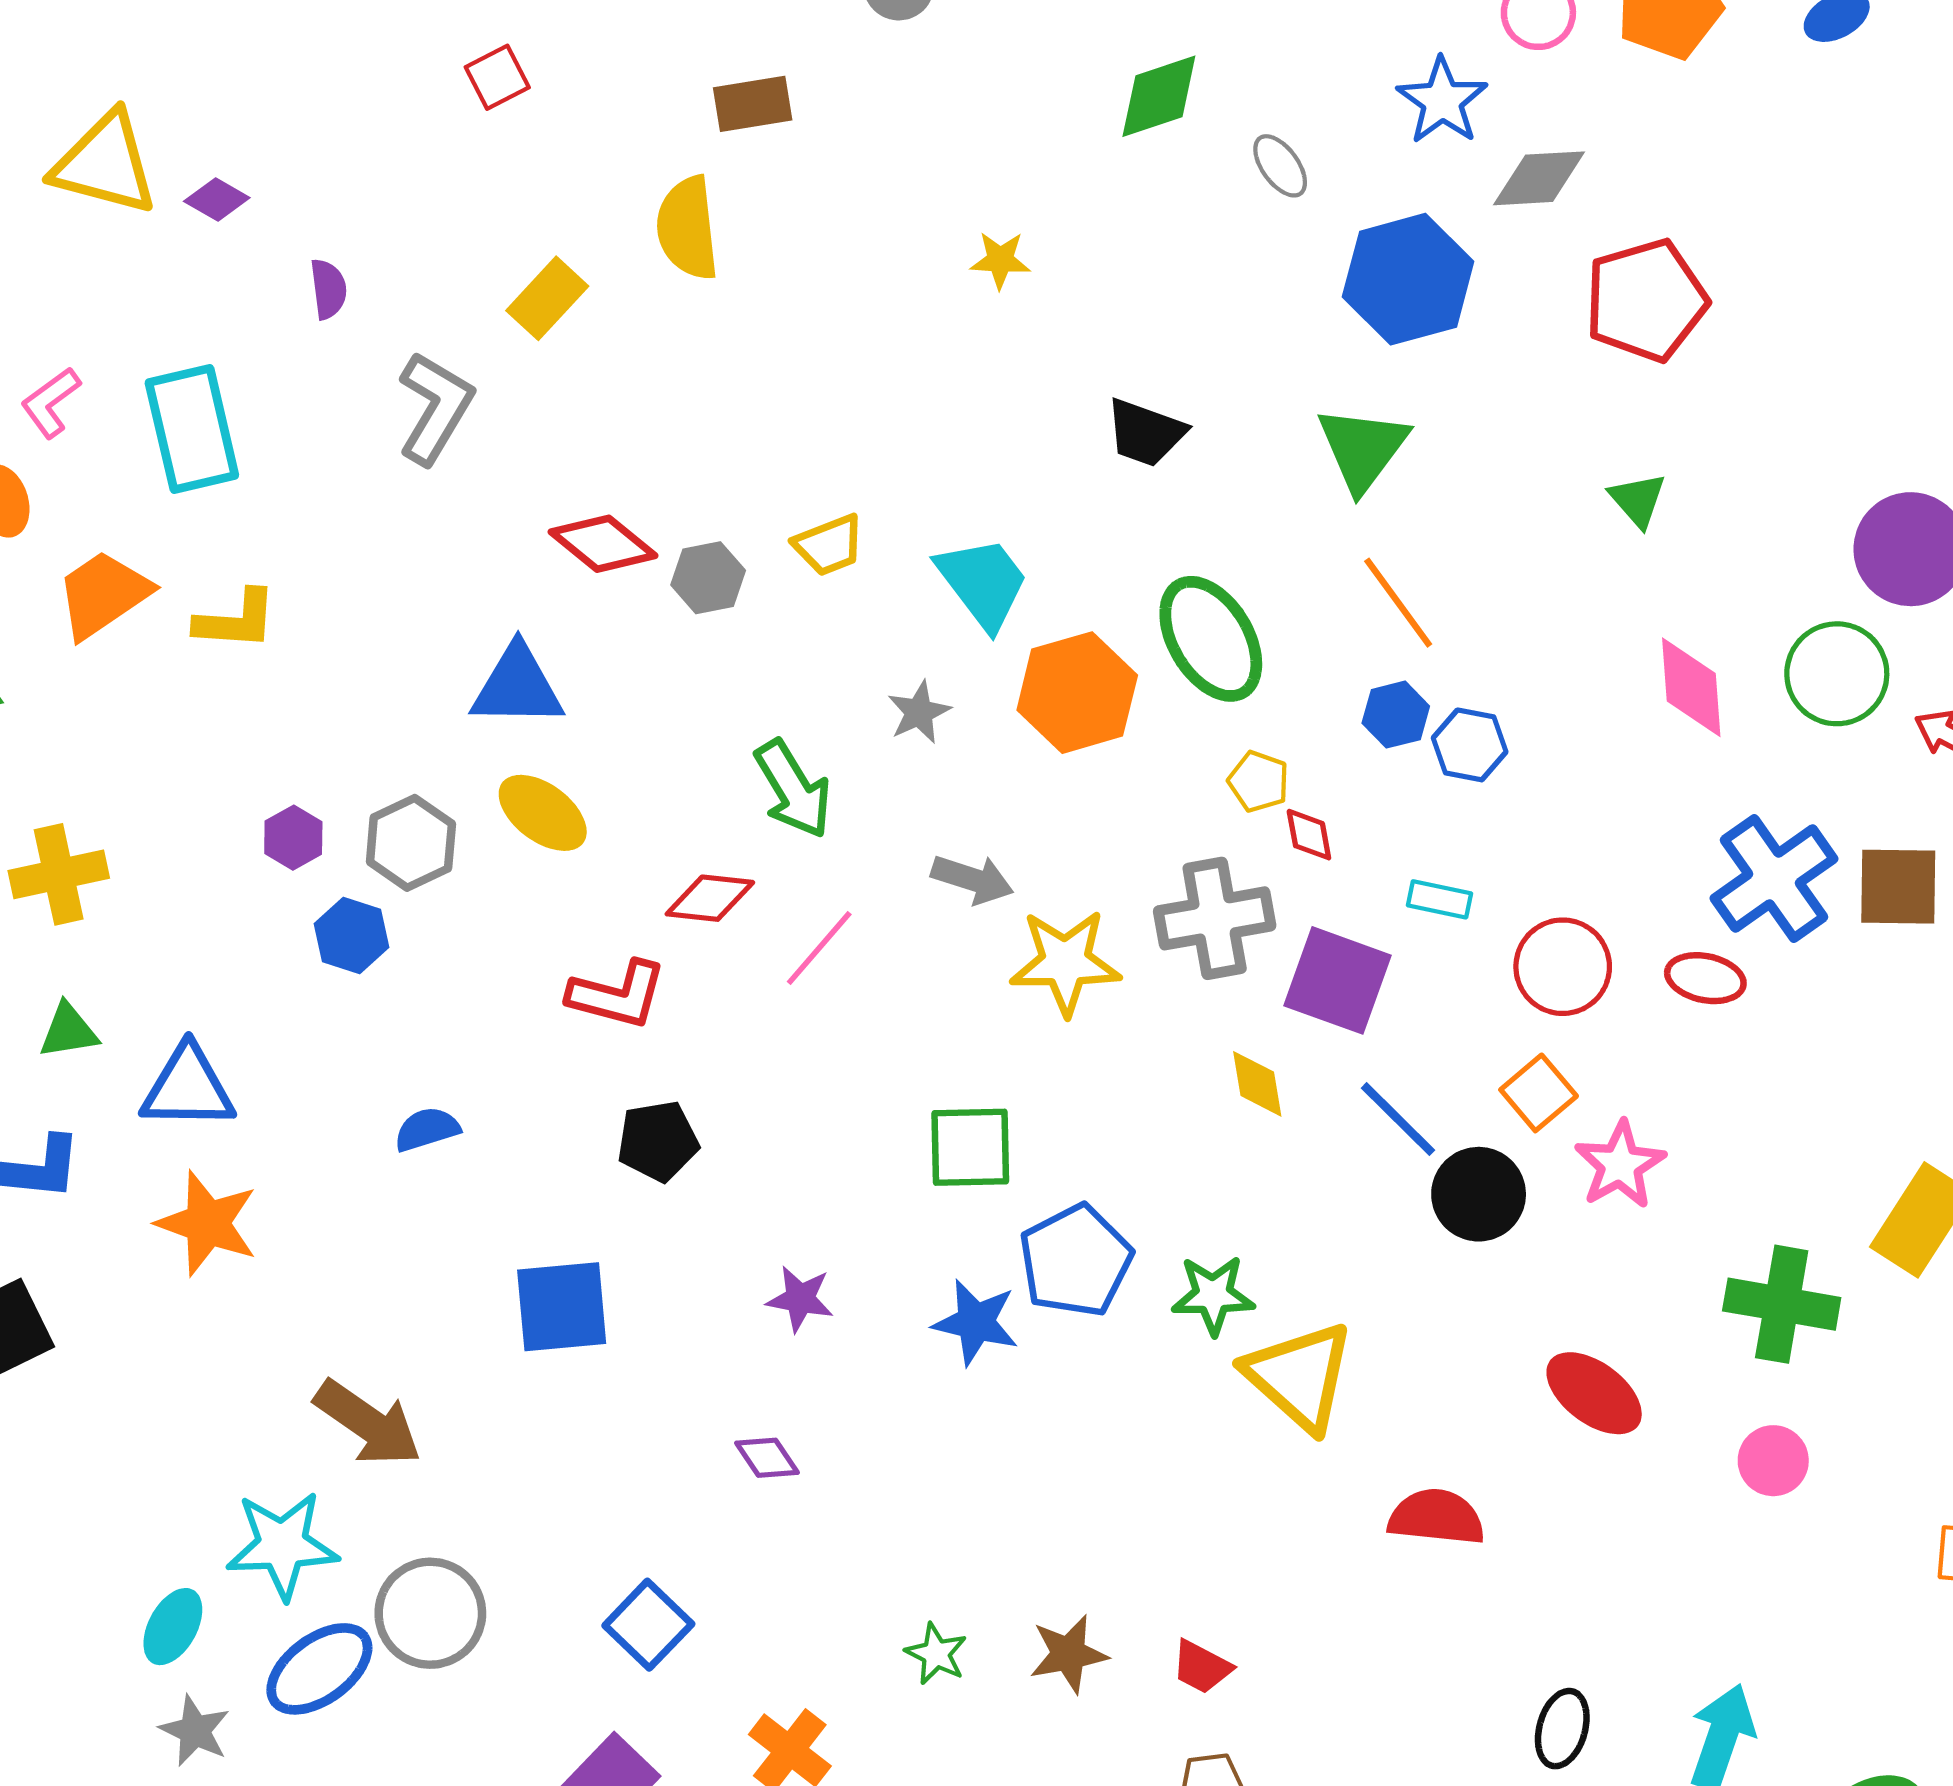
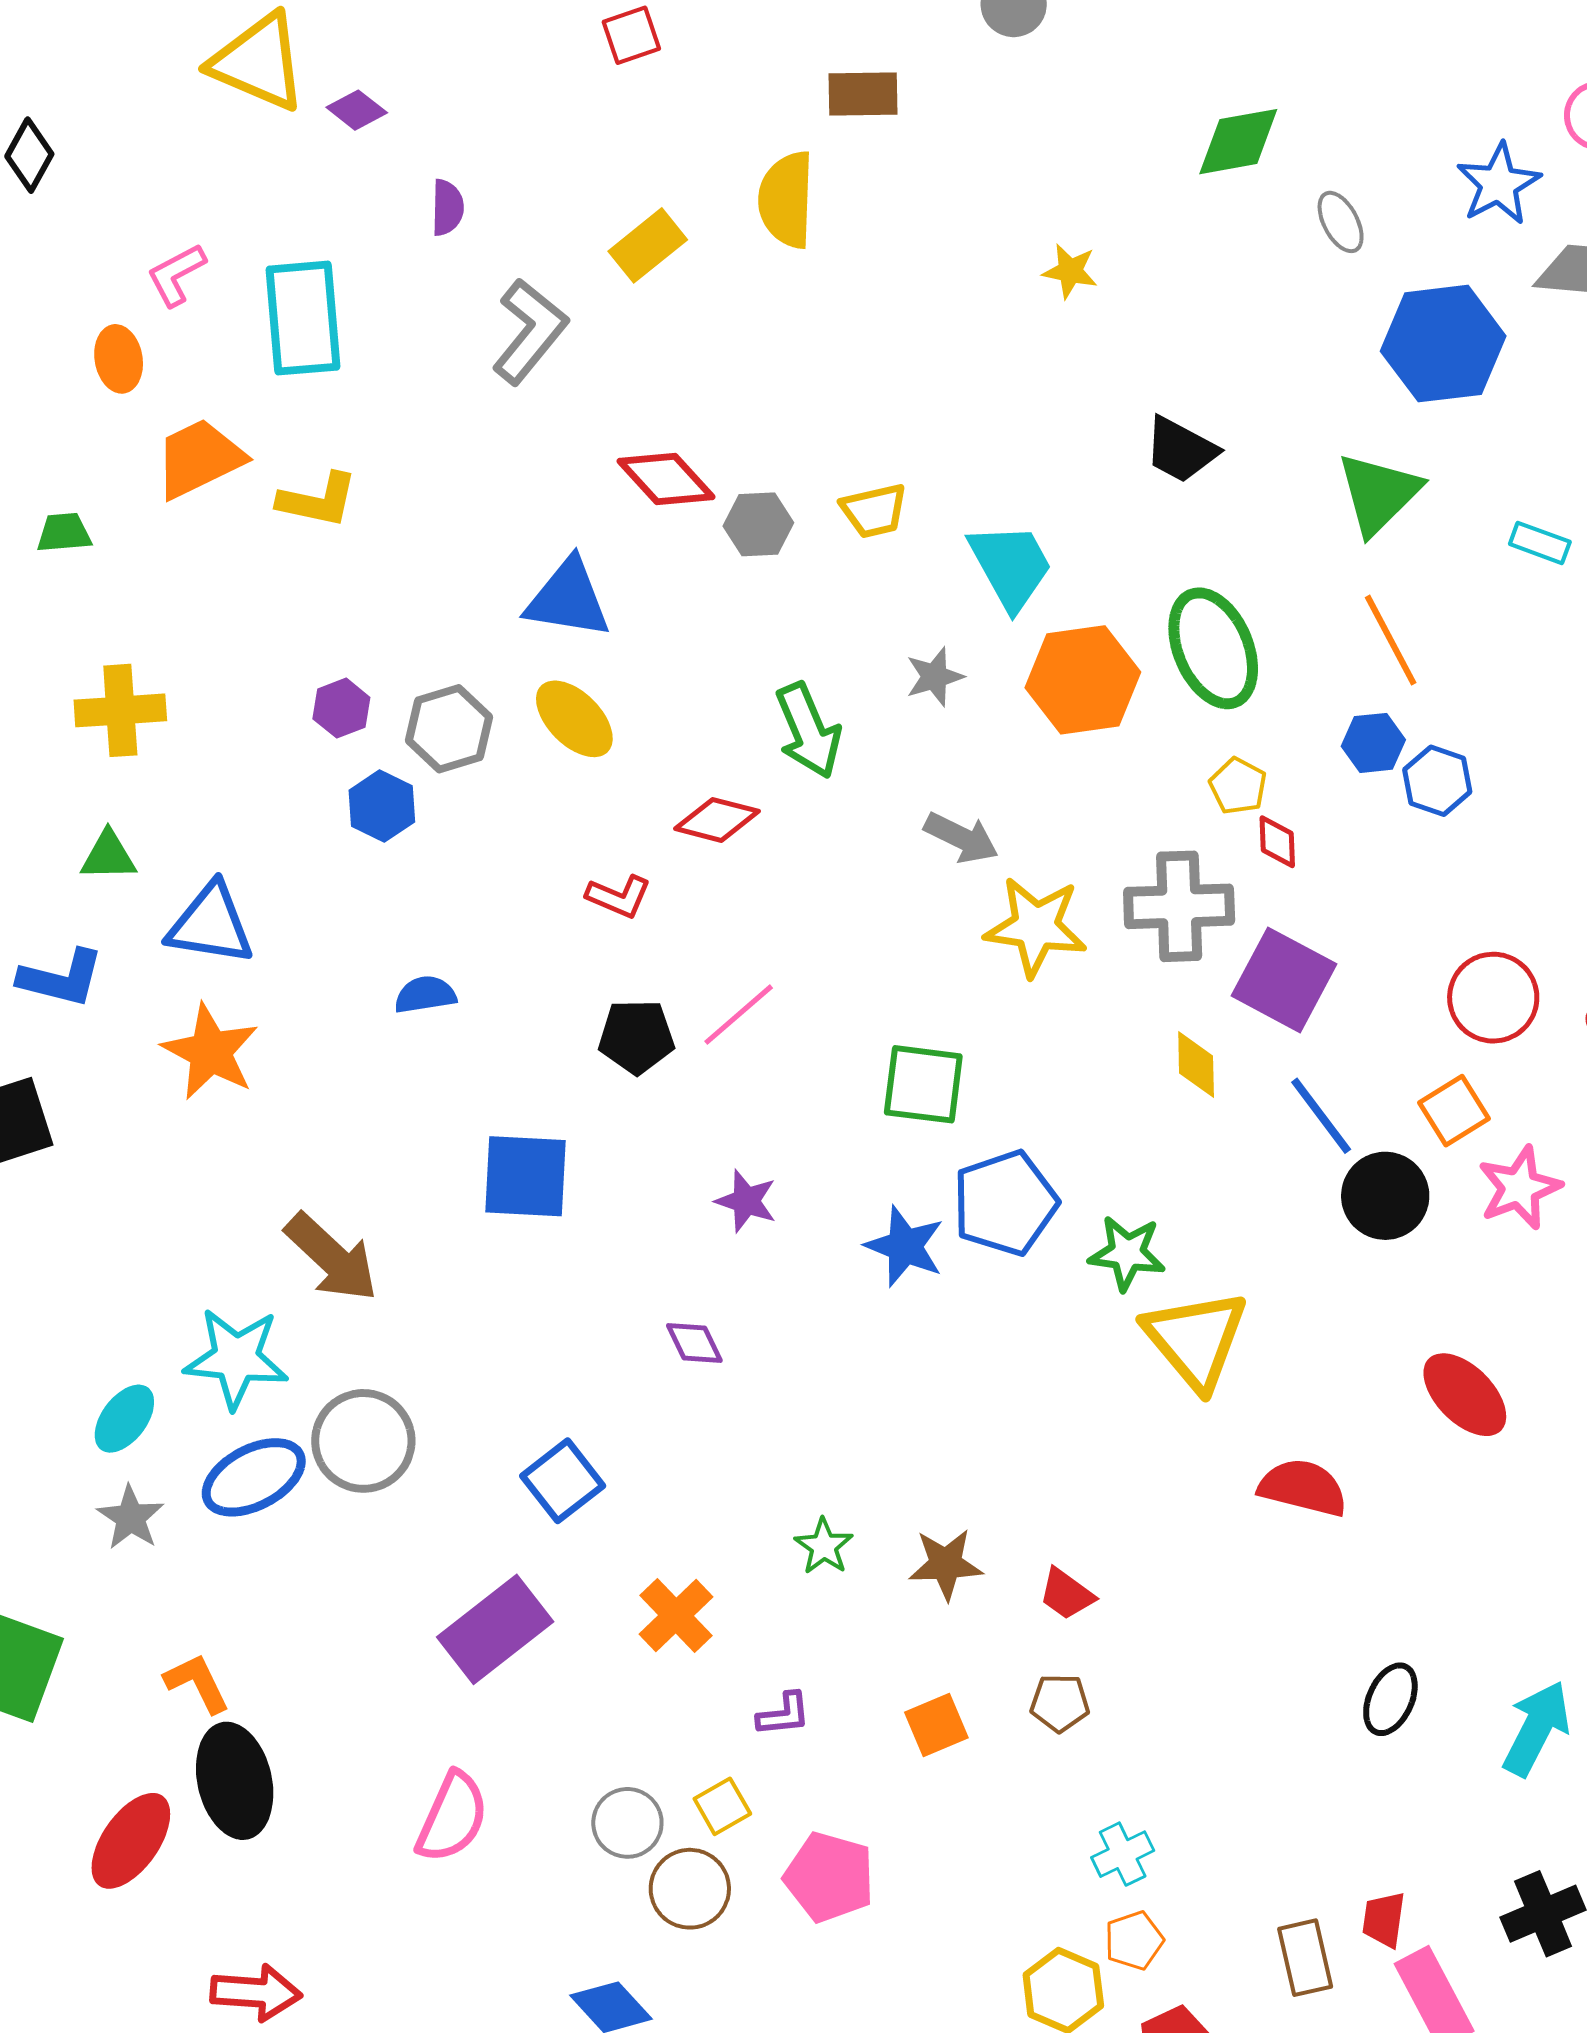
cyan rectangle: (1439, 899) -> (1540, 543), moved
pink line: (819, 948) -> (739, 1015), moved
red L-shape: (617, 995) -> (619, 896), size x0.7

